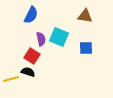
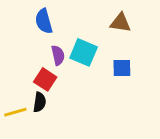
blue semicircle: (31, 15) -> (44, 21), turned 138
black semicircle: (28, 72) -> (40, 102), turned 80

